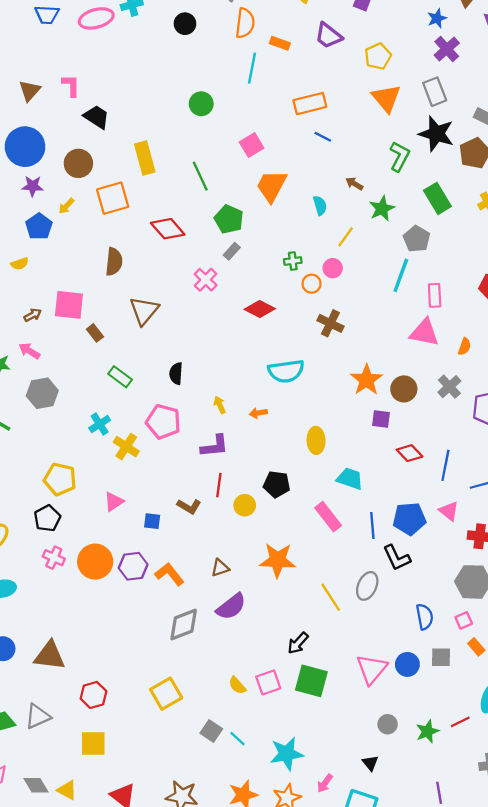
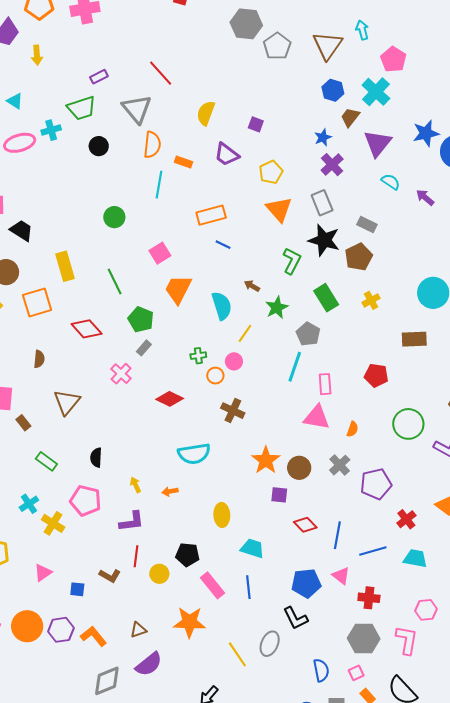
cyan semicircle: (320, 205) -> (222, 306), size x1.6
brown semicircle: (114, 262) -> (39, 359), size x0.7
pink rectangle: (328, 517) -> (212, 585), moved
blue line: (372, 525) -> (248, 587), moved

